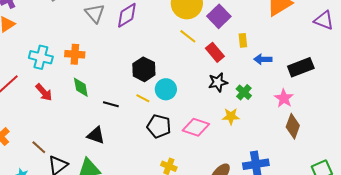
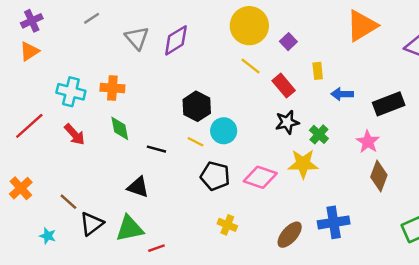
purple square: (219, 16) -> (288, 42), size x0.6
yellow star: (231, 116) -> (303, 164), size x1.4

